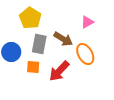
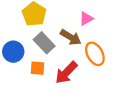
pink triangle: (87, 22) -> (86, 18), moved
gray rectangle: (39, 44) -> (44, 43), turned -54

